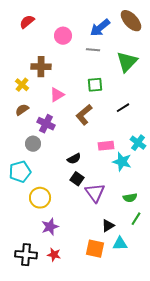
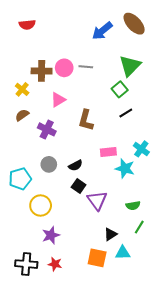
red semicircle: (27, 22) -> (27, 25), turned -147
pink circle: (63, 36) -> (64, 68), moved
gray line: (93, 50) -> (86, 67), moved
green square: (95, 85) -> (120, 89), moved, turned -35
brown L-shape: (84, 115) -> (86, 120), turned -35
gray circle: (33, 144) -> (49, 164), moved

